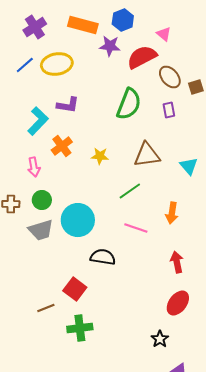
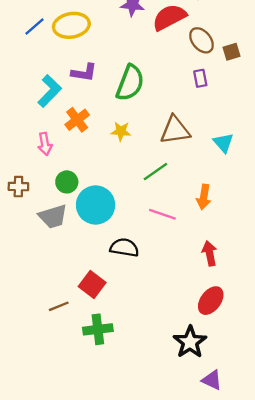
green semicircle: (129, 104) -> (130, 83), moved
green circle: (42, 200) -> (67, 182), moved
black star: (160, 339) -> (190, 342), size x1.6

